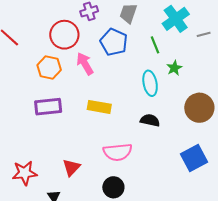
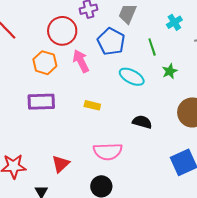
cyan cross: (176, 19) -> (174, 22), size x0.6
cyan ellipse: (150, 83) -> (132, 77), moved, turned -55
yellow rectangle: (99, 107) -> (92, 105), size x0.7

